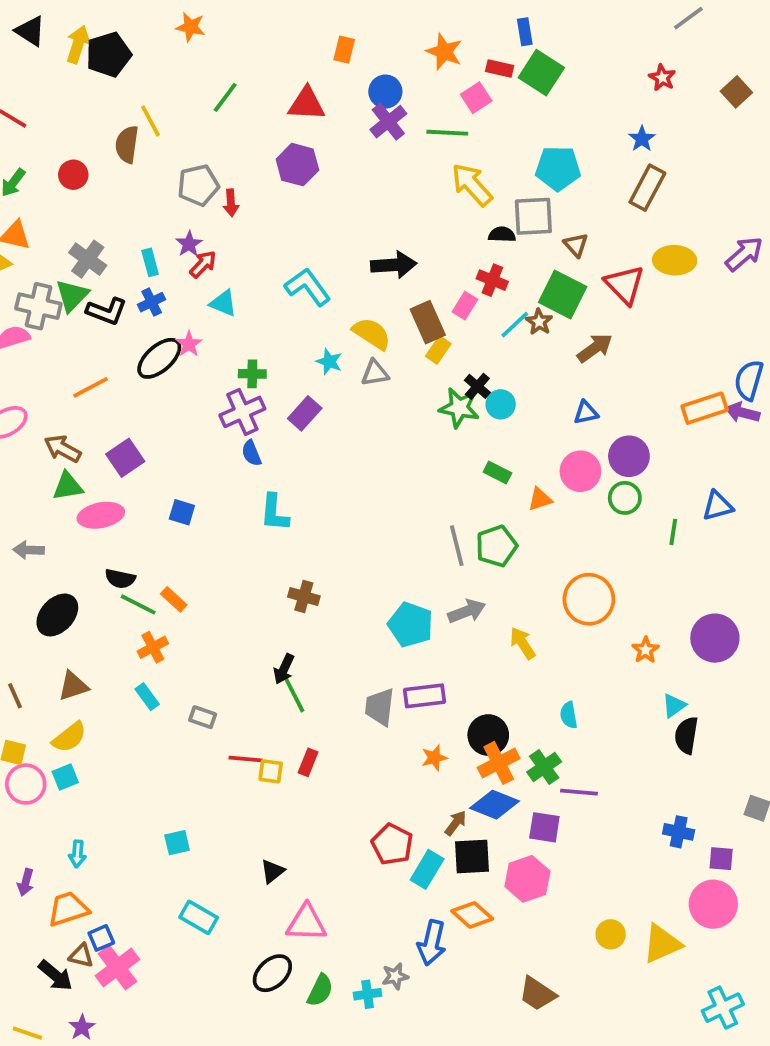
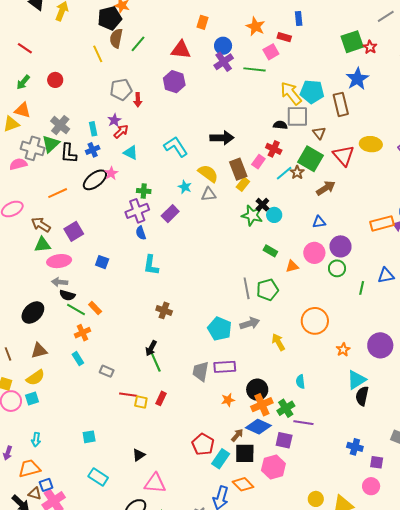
black pentagon: (109, 55) -> (110, 18), moved
green square: (541, 73) -> (352, 42), moved, turned 35
blue star: (642, 139) -> (357, 79), size x1.6
brown semicircle: (127, 144) -> (116, 38), moved
yellow arrow: (472, 185) -> (291, 93), moved
brown rectangle: (647, 188) -> (341, 104), moved, turned -45
black L-shape: (107, 311) -> (69, 153), turned 70
gray arrow: (29, 550) -> (60, 282), moved
cyan triangle: (674, 706) -> (356, 380), size x1.5
pink circle: (713, 904) -> (371, 486), size x0.7

